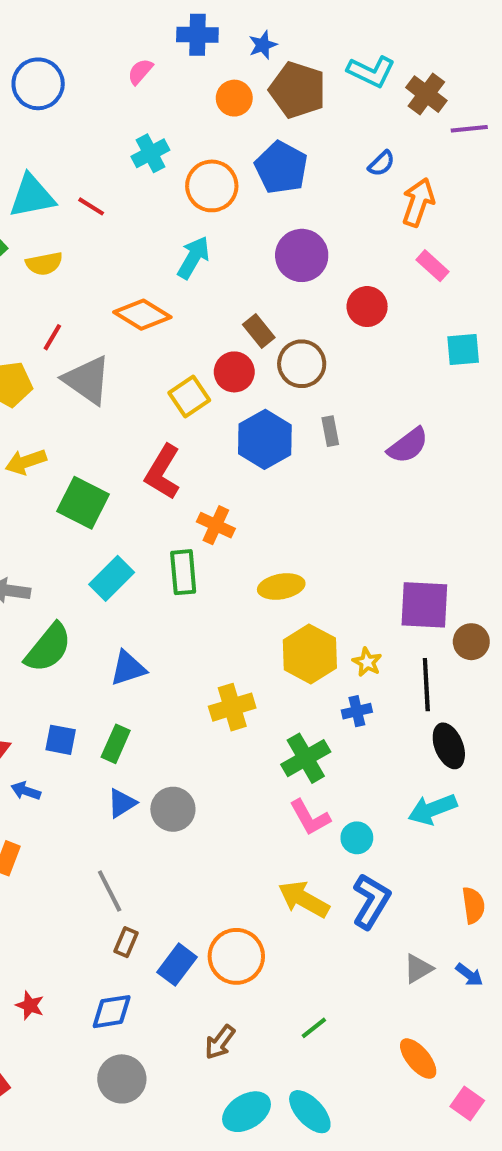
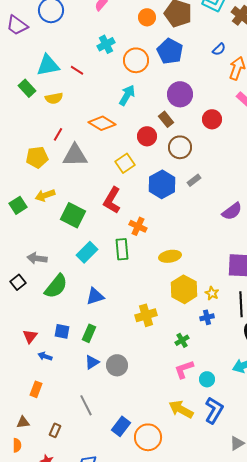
brown rectangle: (259, 331) -> (166, 119), moved
red circle: (234, 372) -> (147, 136), moved
gray triangle: (87, 380) -> (75, 155), turned -36
gray rectangle: (330, 431) -> (194, 180), turned 64
purple semicircle: (408, 445) -> (232, 211), moved
green cross: (306, 758) -> (182, 340), size x0.6
pink L-shape: (310, 817) -> (184, 369), turned 100
brown rectangle: (126, 942) -> (55, 430), moved
blue rectangle: (177, 965) -> (121, 426), moved

